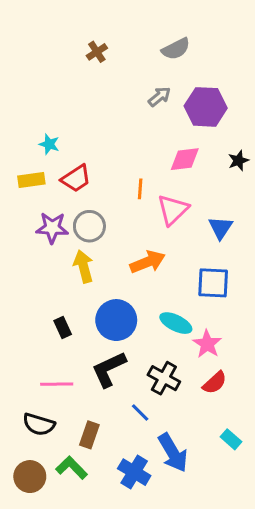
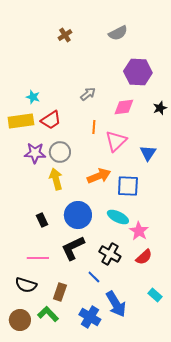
gray arrow: (159, 97) -> (88, 94), moved
yellow rectangle: (31, 180) -> (21, 121), size x1.4
blue square: (213, 283) -> (128, 186), moved

